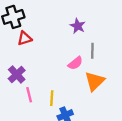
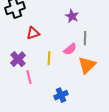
red triangle: (25, 38) -> (33, 33), moved
yellow line: (52, 98) -> (49, 58), moved

